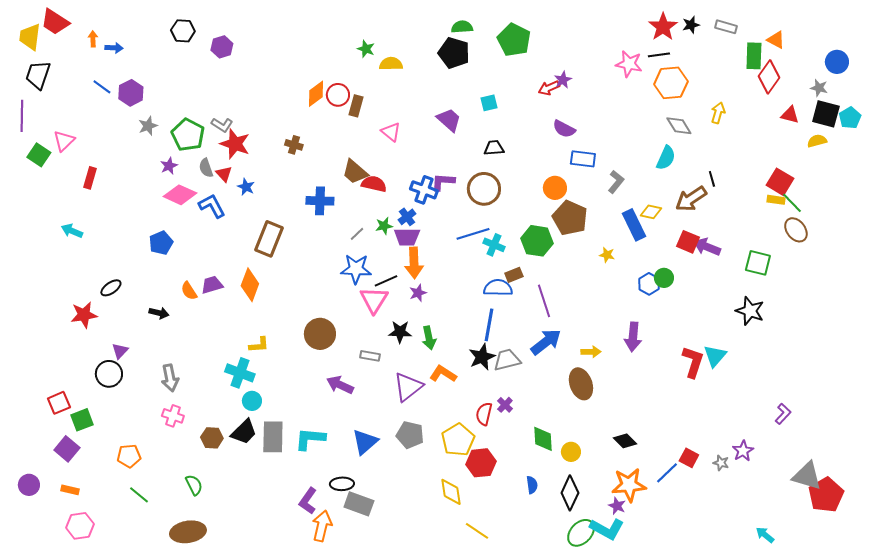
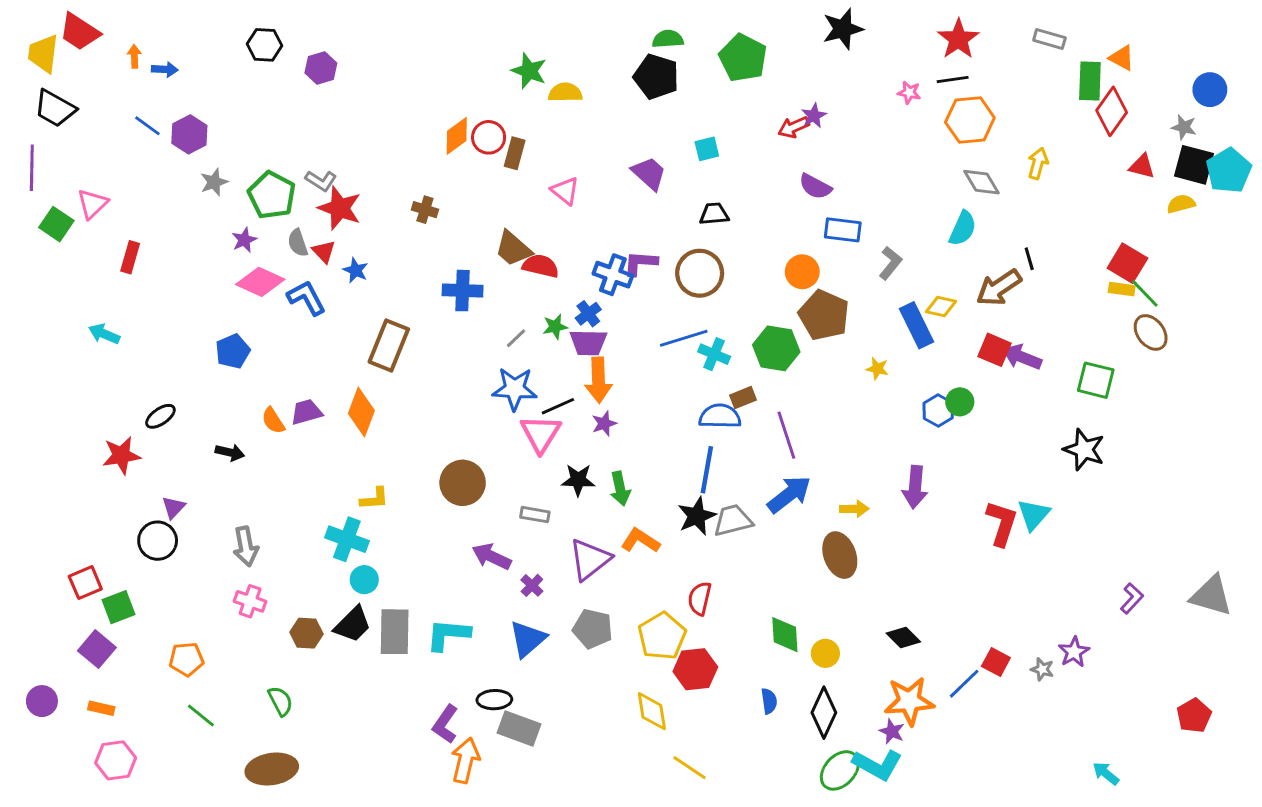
black star: (691, 25) -> (843, 29), moved, size x1.6
green star: (366, 49) -> (529, 71), size x1.4
pink star: (629, 64) -> (909, 93), size x0.6
black trapezoid: (38, 75) -> (55, 108), turned -80
cyan pentagon: (850, 118) -> (1229, 171), size x1.4
purple cross: (505, 405) -> (532, 585), moved
gray triangle: (807, 476) -> (1211, 596), moved
red pentagon: (826, 495) -> (1194, 716), size x0.7

